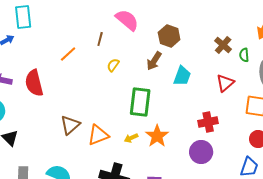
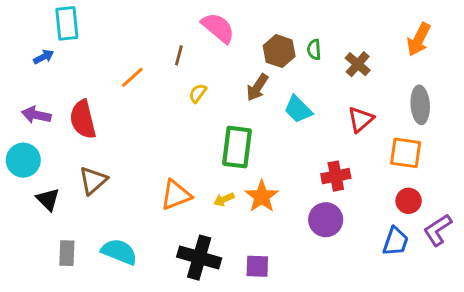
green semicircle: (244, 55) -> (314, 50), moved
cyan trapezoid: (182, 76) -> (298, 109), turned 115
brown triangle: (70, 125) -> (93, 180), moved

